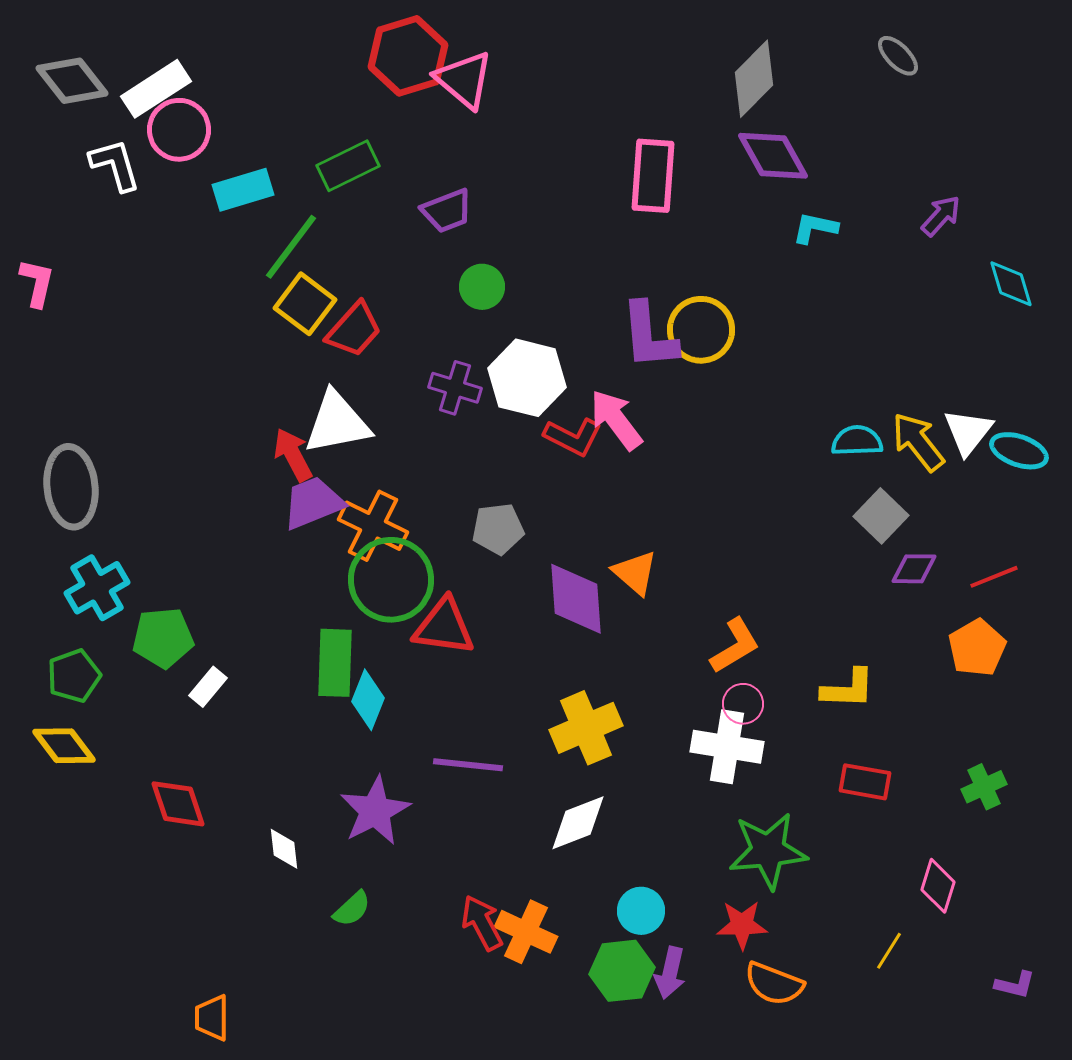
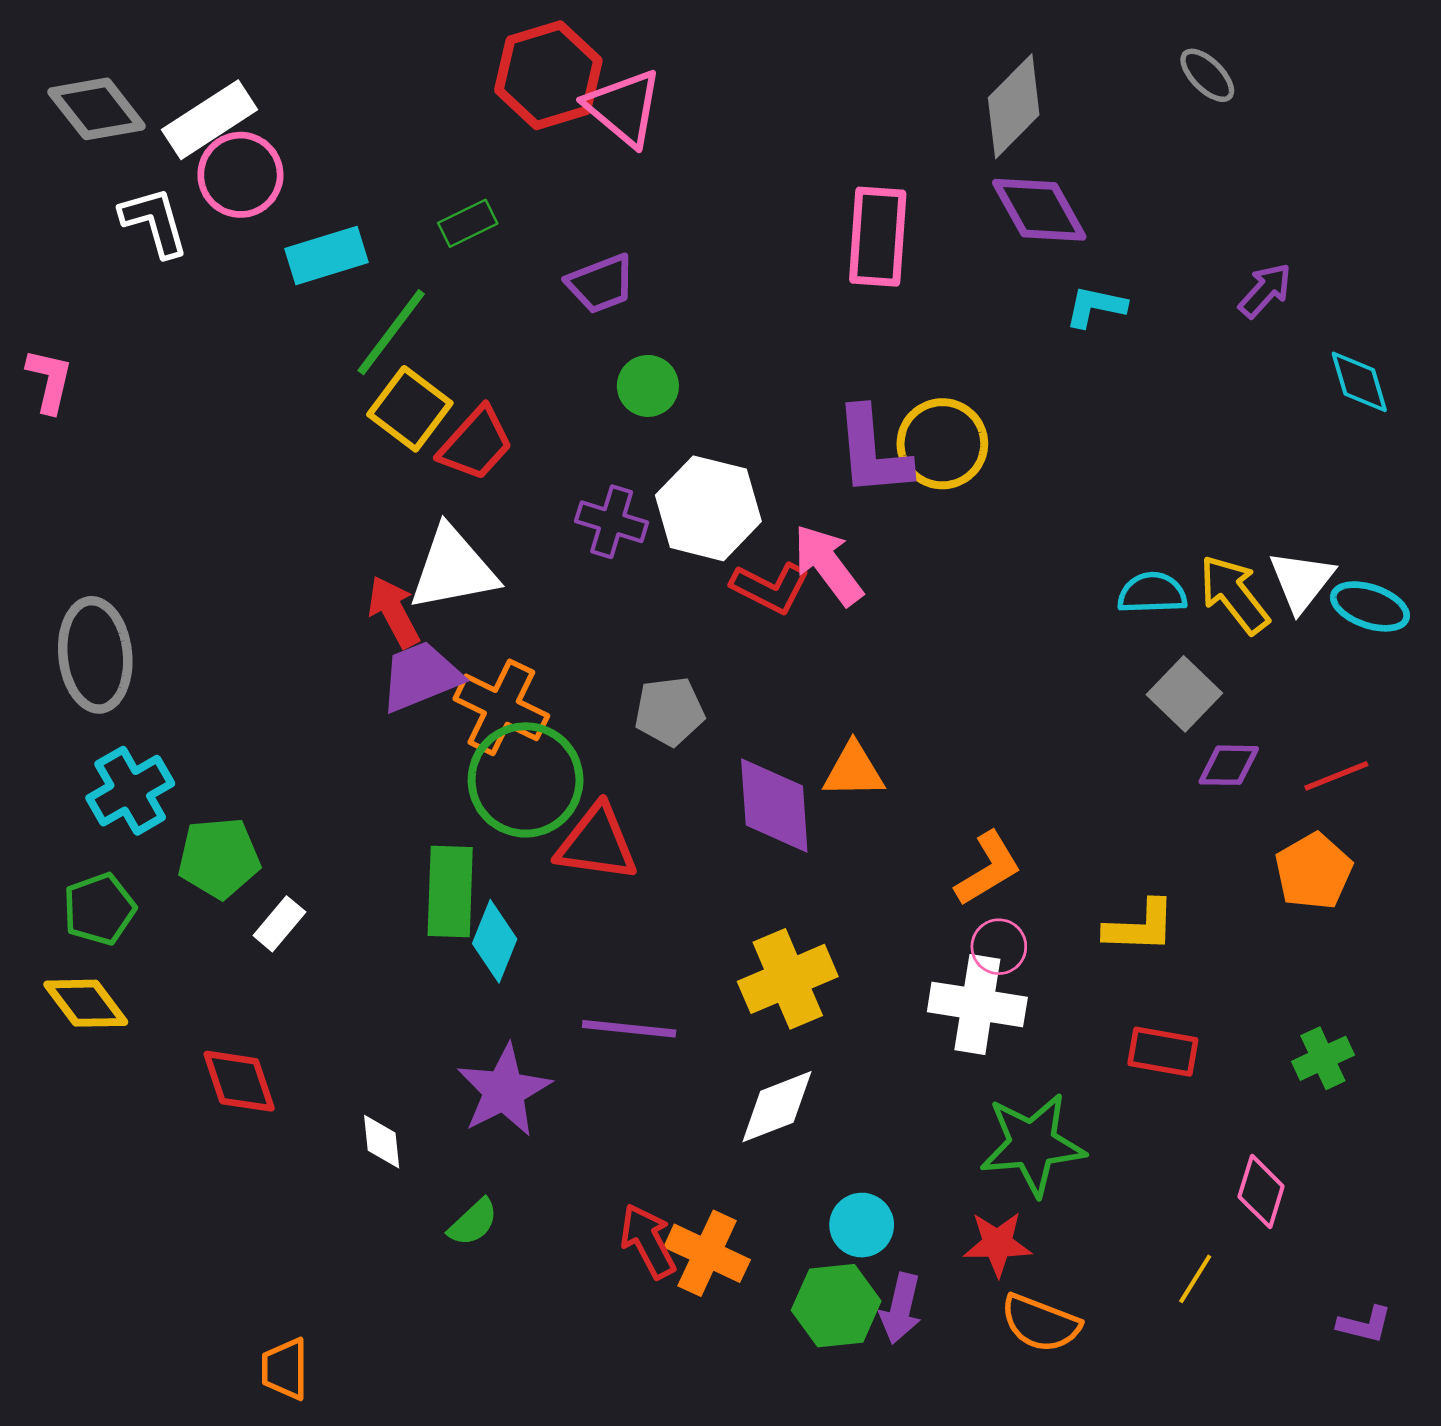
green rectangle: (348, 166) -> (468, 223), size x0.7
orange triangle: (635, 573) -> (854, 771), turned -42

